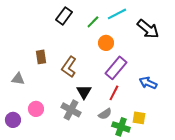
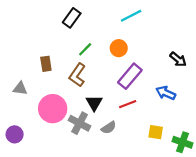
green line: (93, 22) -> (85, 49), moved
black arrow: (148, 29) -> (178, 59), moved, size x0.7
red line: (114, 93) -> (128, 104), turned 42
pink circle: (36, 109) -> (53, 109), moved, size x1.6
gray semicircle: (105, 114) -> (109, 128), moved
green cross: (121, 127) -> (183, 142), moved

